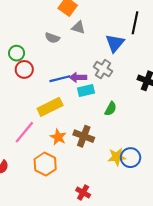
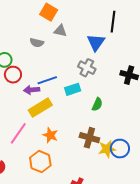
purple arrow: (78, 77) -> (32, 90), moved
brown cross: (84, 136) -> (89, 138), moved

